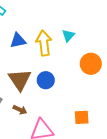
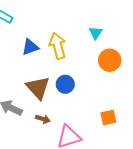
cyan triangle: (68, 35) -> (96, 33), moved

